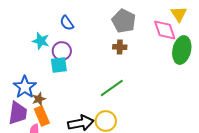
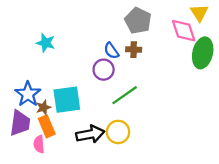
blue semicircle: (67, 23) -> (111, 51), moved
purple circle: (62, 51) -> (104, 70), moved
cyan square: (59, 65) -> (67, 100), moved, size x1.5

